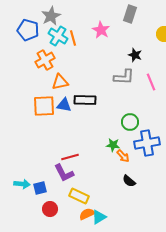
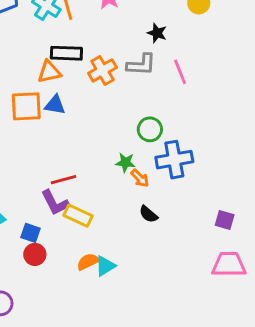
orange cross: (45, 60) -> (102, 70), moved
black rectangle: (85, 100) -> (66, 53), moved
blue square: (40, 188) -> (31, 233), moved, turned 32
yellow rectangle: (79, 196) -> (78, 216), moved

